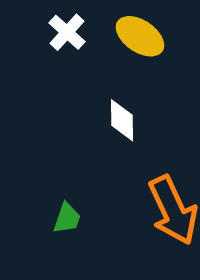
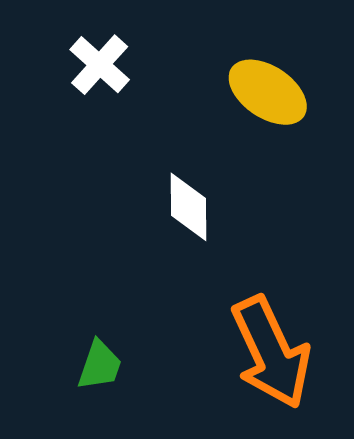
yellow ellipse: (140, 36) -> (268, 92), moved

